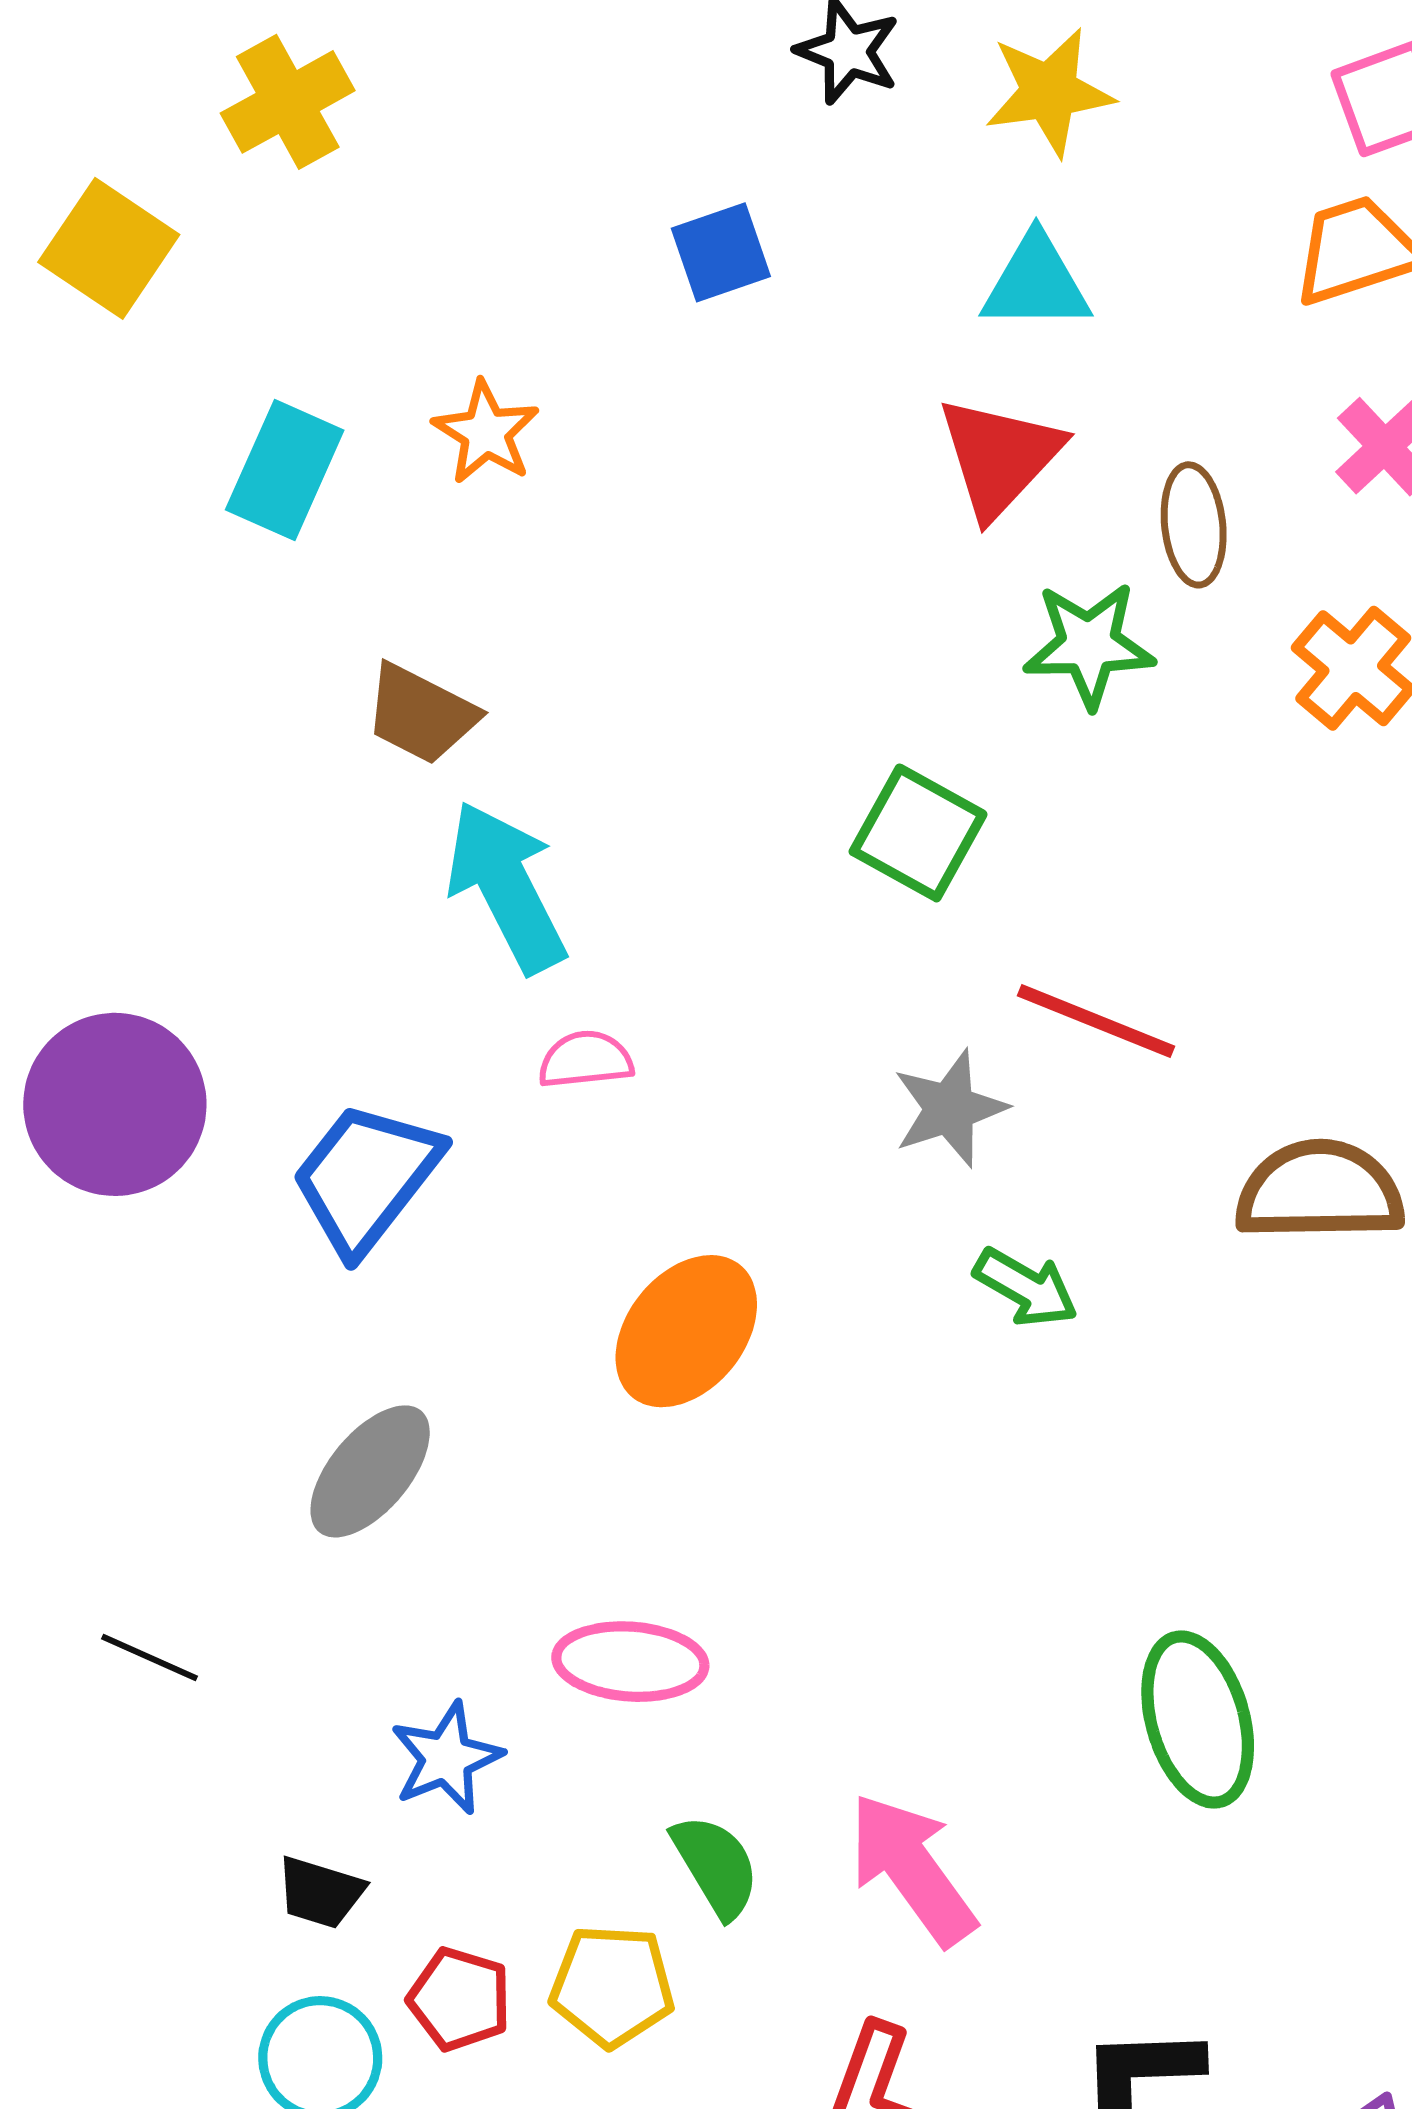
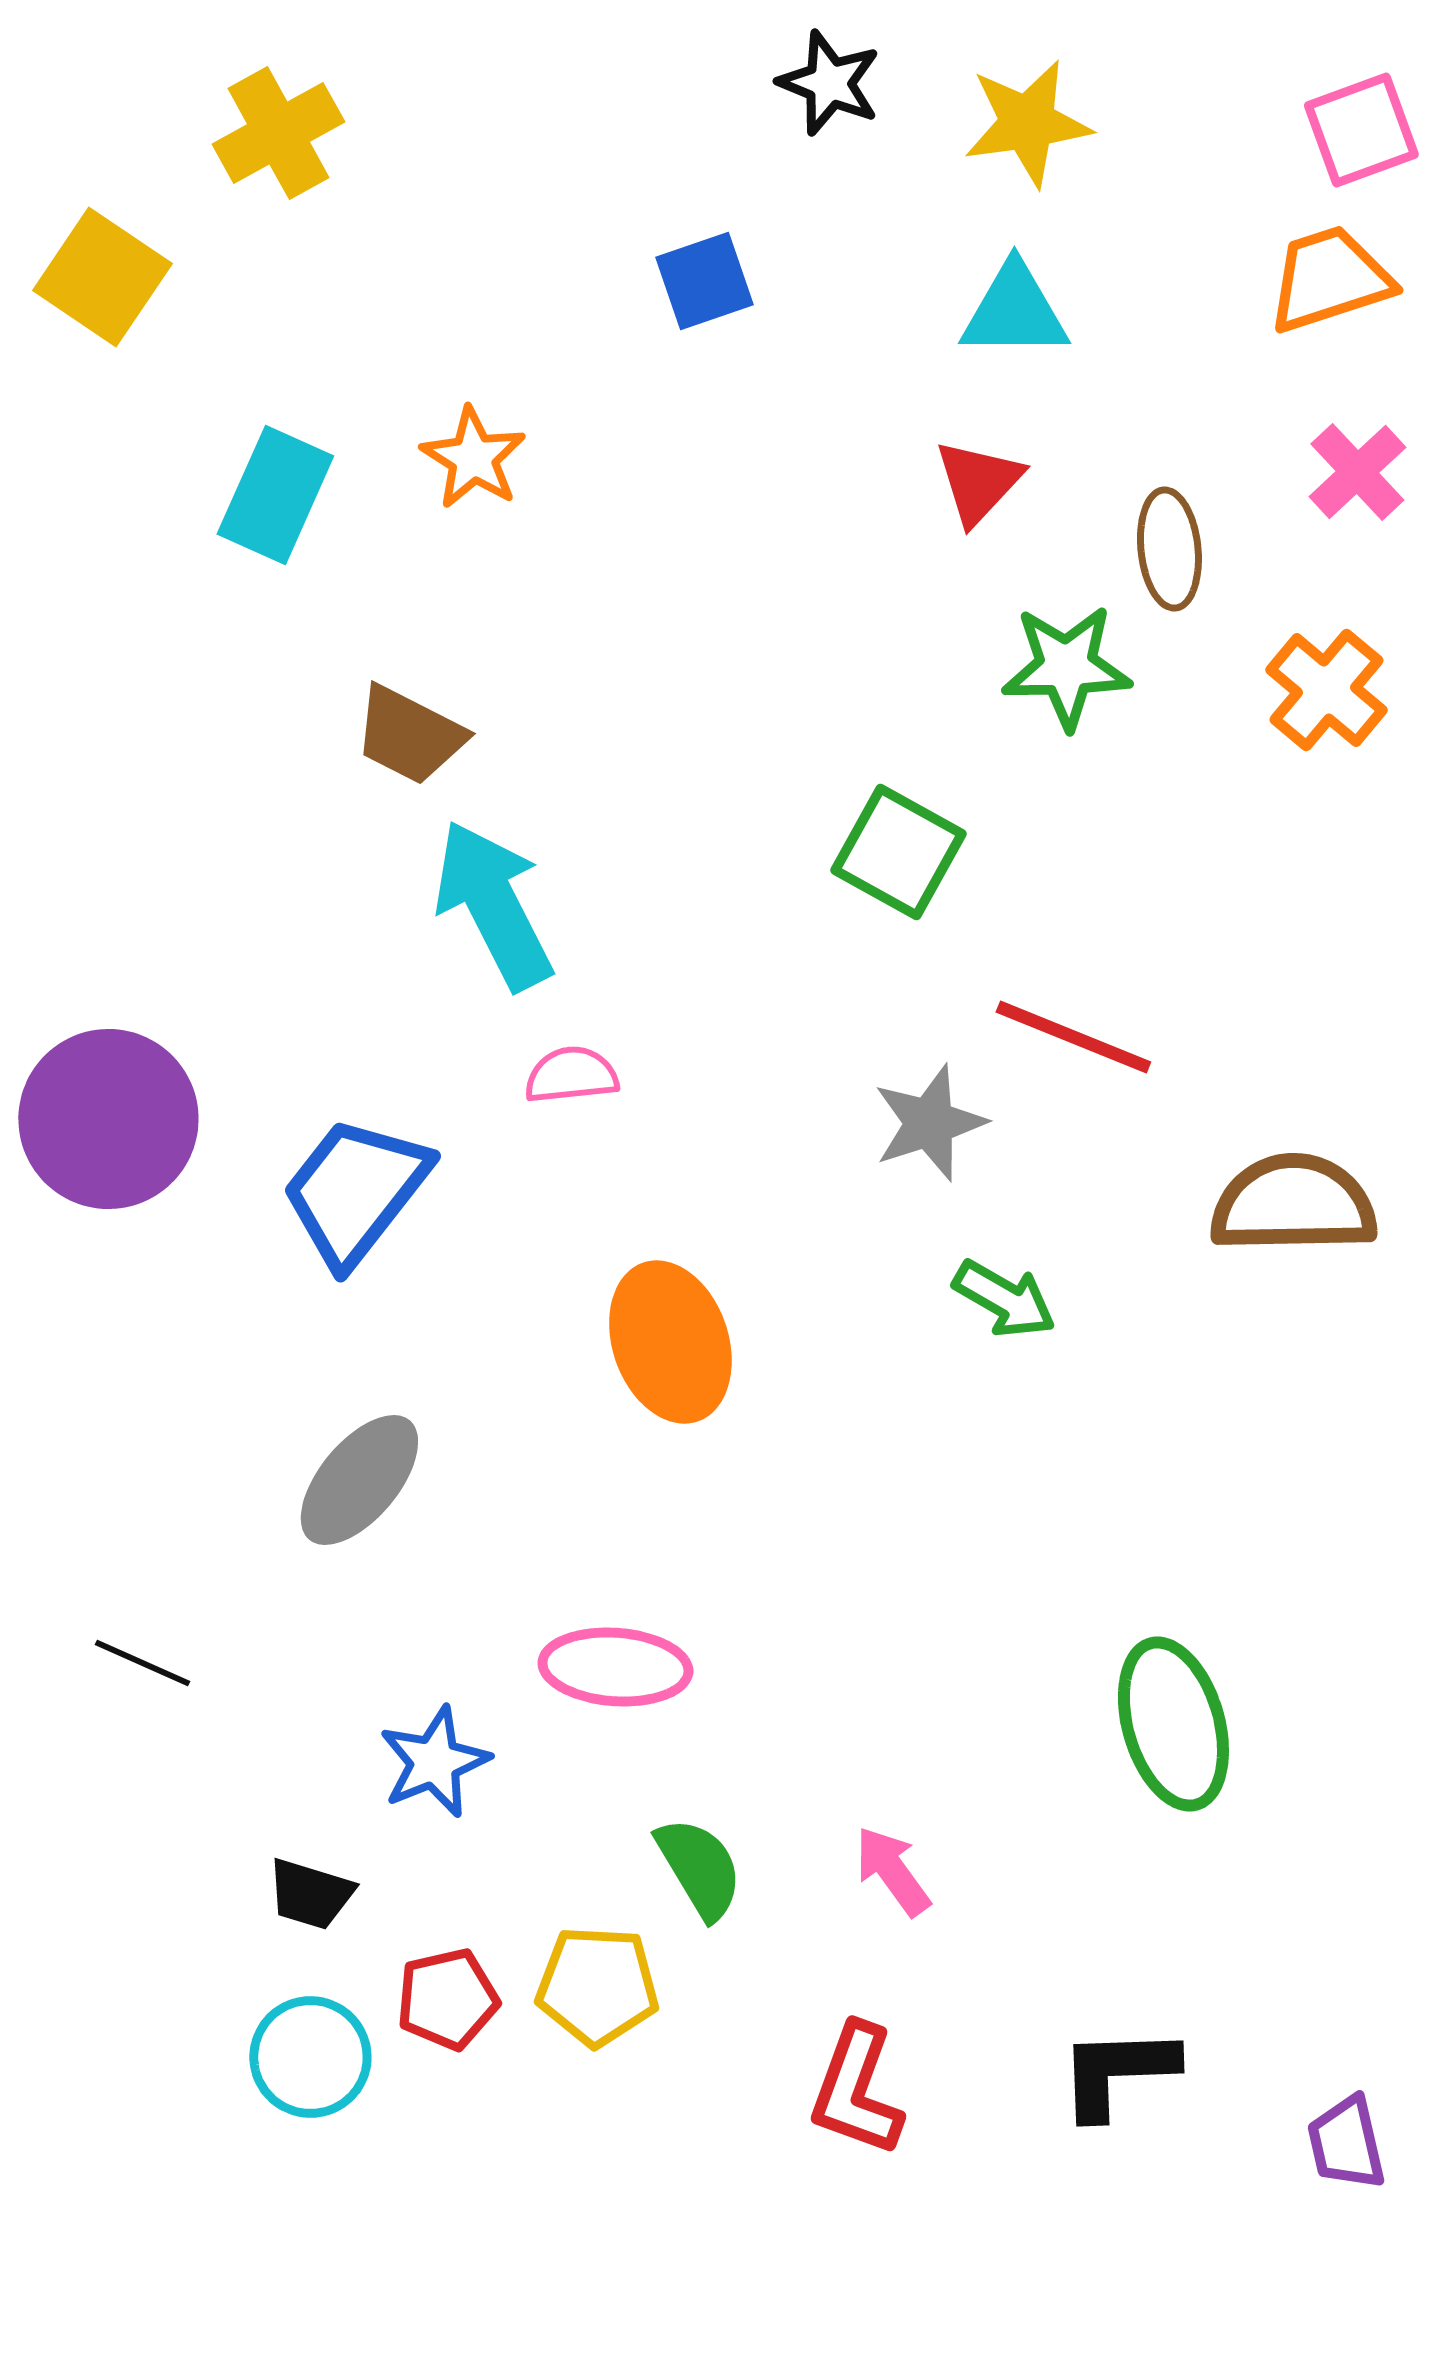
red triangle: (999, 457) -> (978, 482), size x0.7
orange ellipse: (686, 1331) -> (670, 1342), turned -58
pink arrow: (912, 1869) -> (892, 1871), size x0.6
red pentagon: (460, 1999) -> (447, 1999), turned -30

